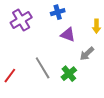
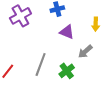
gray line: (43, 68) -> (41, 64), turned 50

